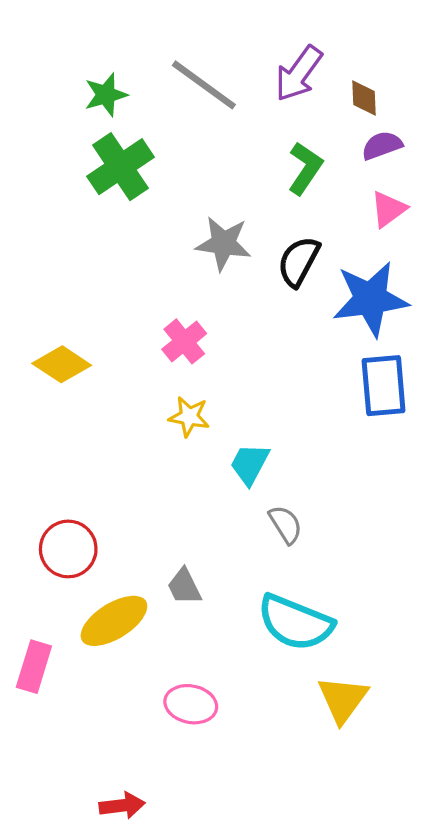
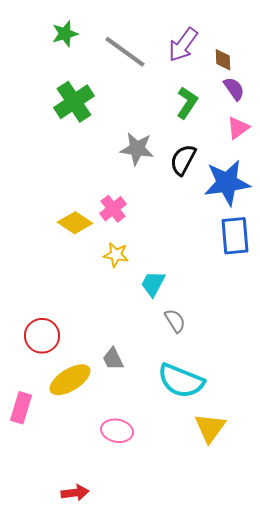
green star: (106, 95) -> (65, 34), moved
purple semicircle: (382, 145) -> (234, 89), turned 75
yellow diamond: (62, 364) -> (75, 223), moved

